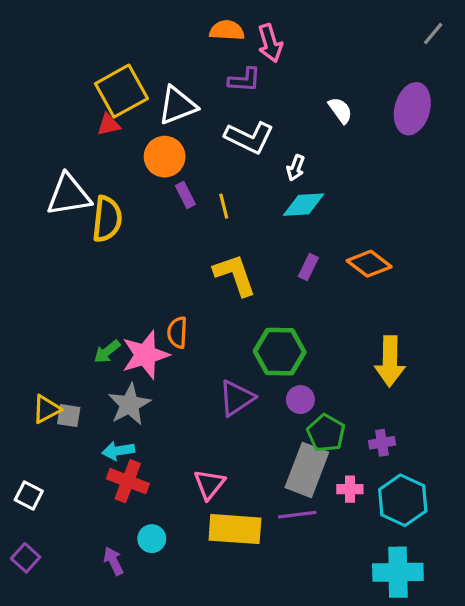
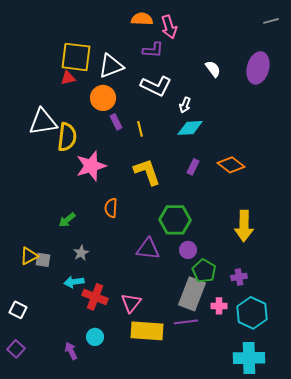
gray line: (433, 34) -> (271, 21), turned 35
yellow square: (121, 91) -> (76, 57), turned 36
pink star: (145, 355) -> (91, 166), moved
purple triangle: (236, 398) -> (148, 249), turned 40
gray star: (129, 404) -> (81, 253), size x0.6
red cross: (128, 481) -> (95, 297), moved

